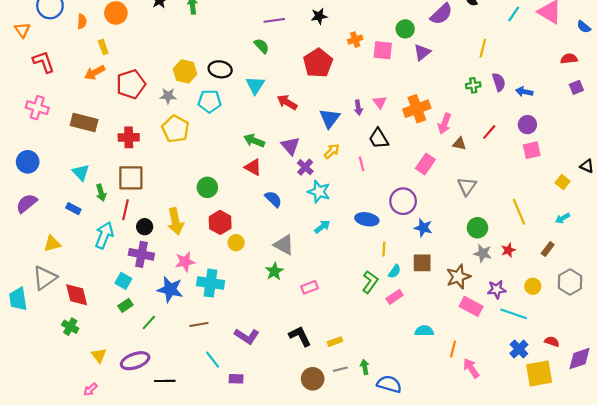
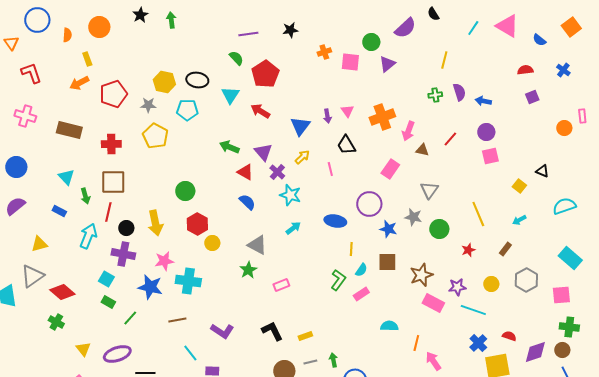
red pentagon: (318, 63) -> (265, 74), moved
red triangle: (253, 167) -> (245, 172), moved
gray star: (483, 253) -> (413, 217), moved
red diamond: (77, 295) -> (62, 292), turned -35
green rectangle: (125, 305) -> (108, 302), turned 64

